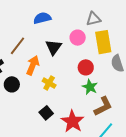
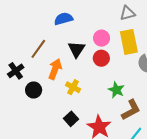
gray triangle: (93, 19) -> (127, 13), moved
red circle: (86, 67) -> (101, 58), moved

